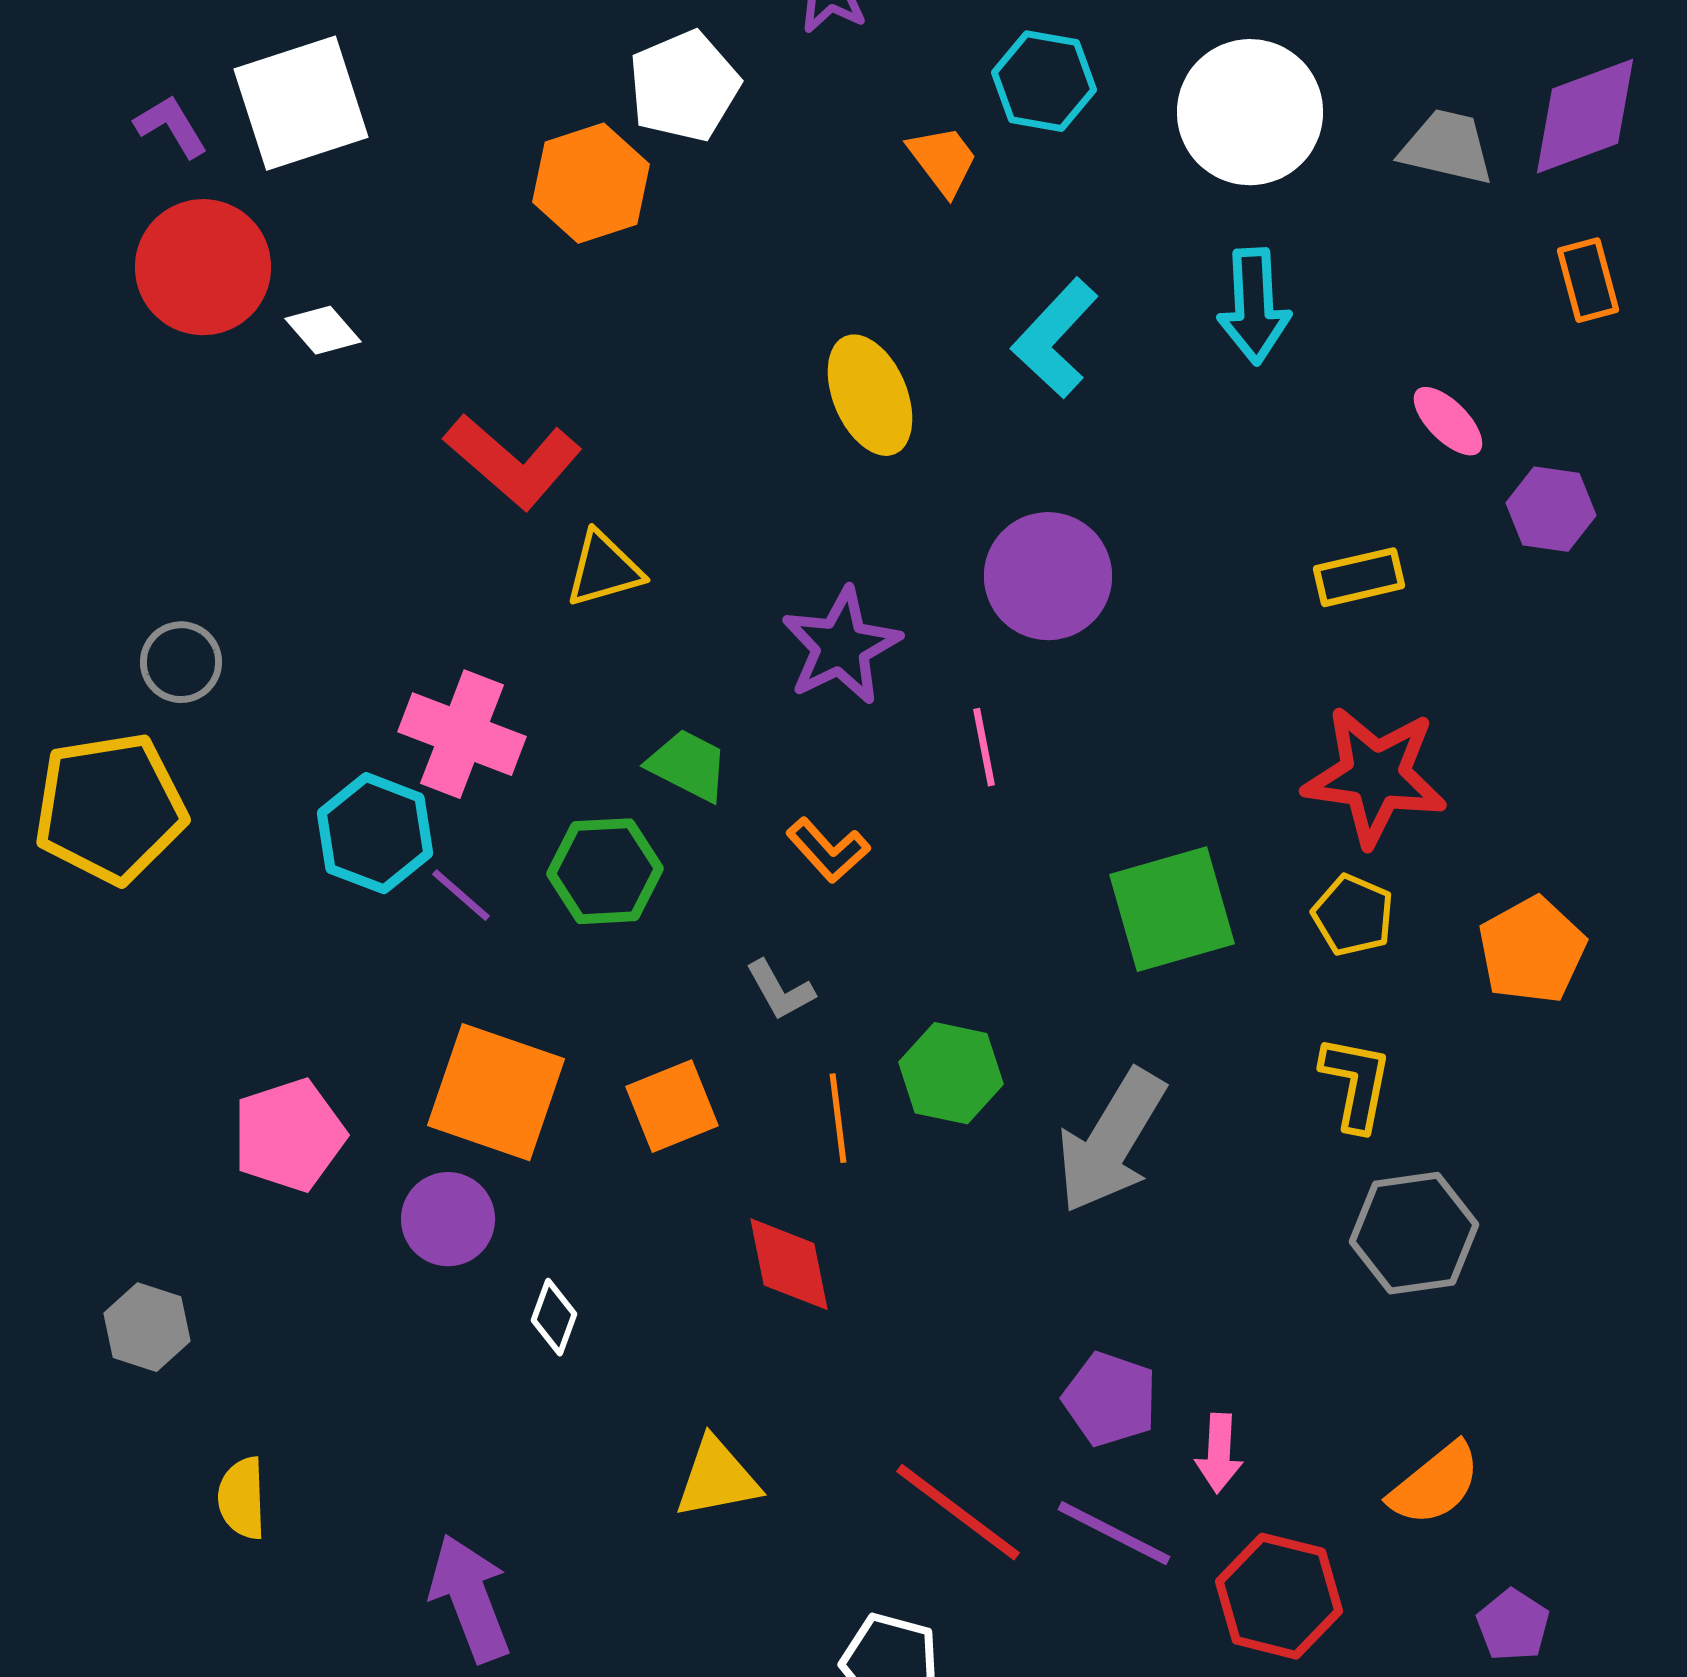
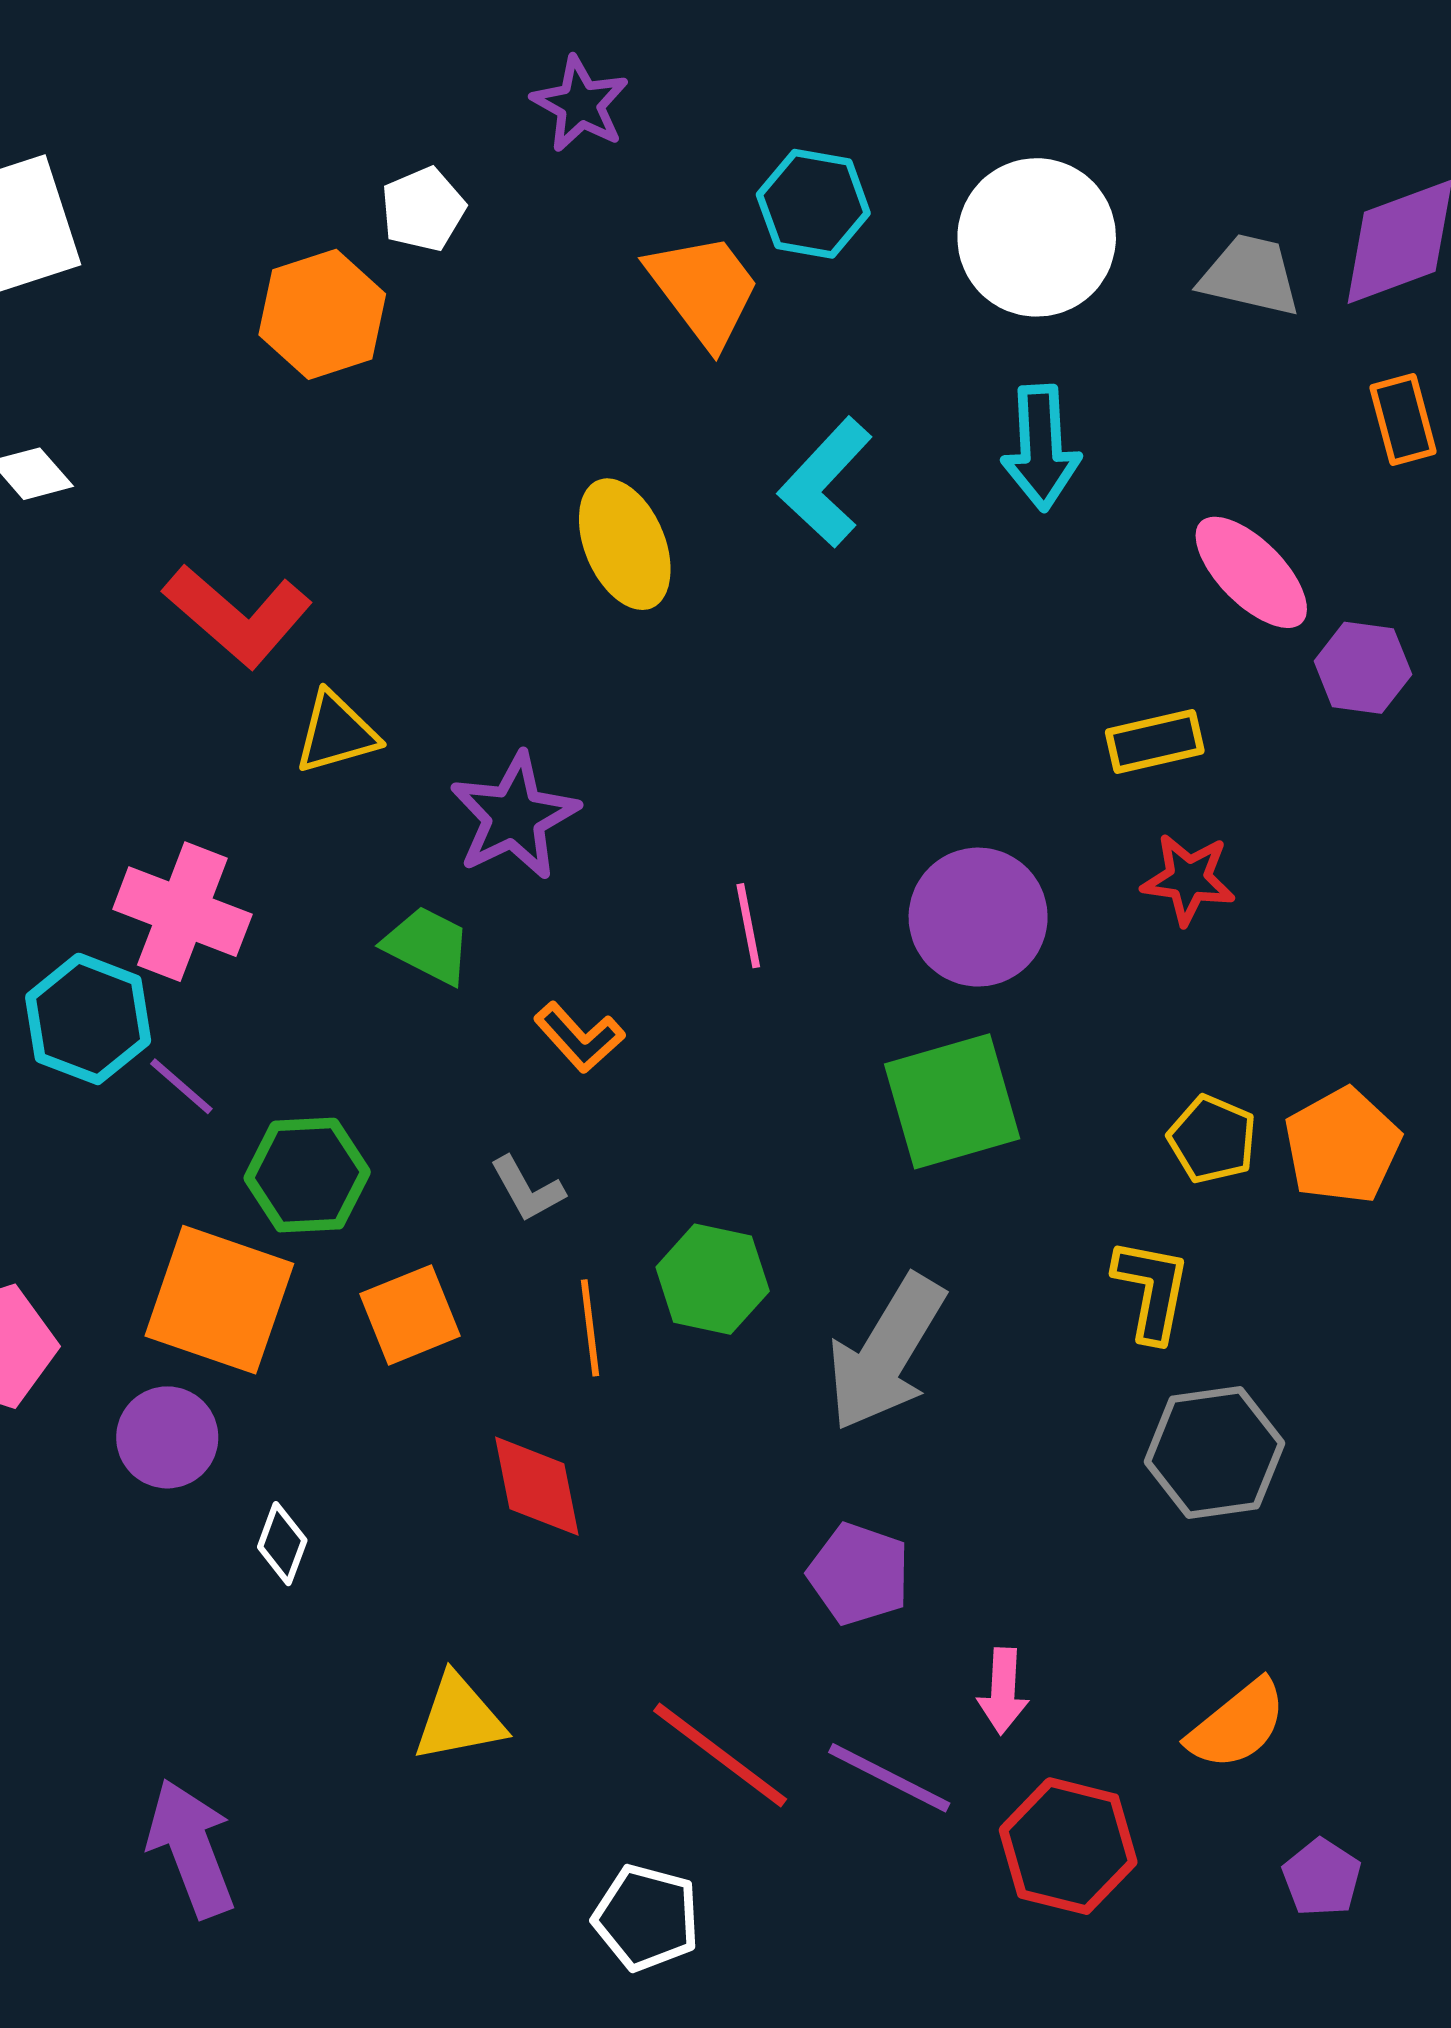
white pentagon: (684, 86) -> (423, 209), size x0.7
orange trapezoid: (943, 160) -> (704, 289), size x1.5
pink ellipse: (1448, 421) -> (1251, 572), size x1.5
purple circle: (1048, 576) -> (978, 917), moved
purple star: (841, 646) -> (514, 816), moved
red star: (1375, 776) -> (1188, 879), moved, size x0.6
green hexagon: (605, 871) -> (307, 1175), moved
yellow pentagon: (1353, 915) -> (1212, 1139), moved
purple pentagon: (1110, 1399) -> (859, 1574), moved

